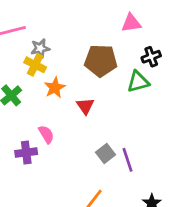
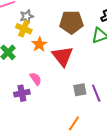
red triangle: (85, 106) -> (63, 56), size x1.6
gray square: (106, 153) -> (80, 90), turned 32

